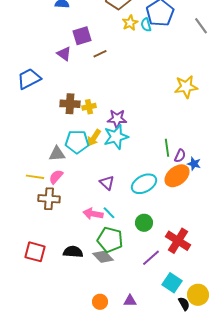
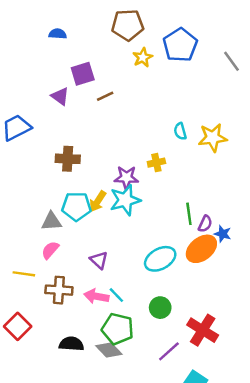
cyan semicircle: (146, 25) -> (180, 131), moved
yellow cross: (89, 107) -> (156, 163), moved
yellow line: (35, 177) -> (24, 274), moved
purple triangle: (107, 183) -> (99, 260), moved
brown cross: (49, 199) -> (59, 290), moved
red square: (35, 252) -> (18, 326), moved, turned 30

